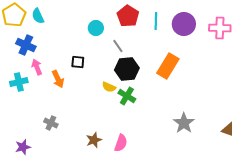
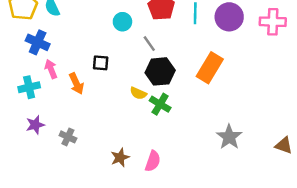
purple star: (23, 147) -> (35, 125), moved

